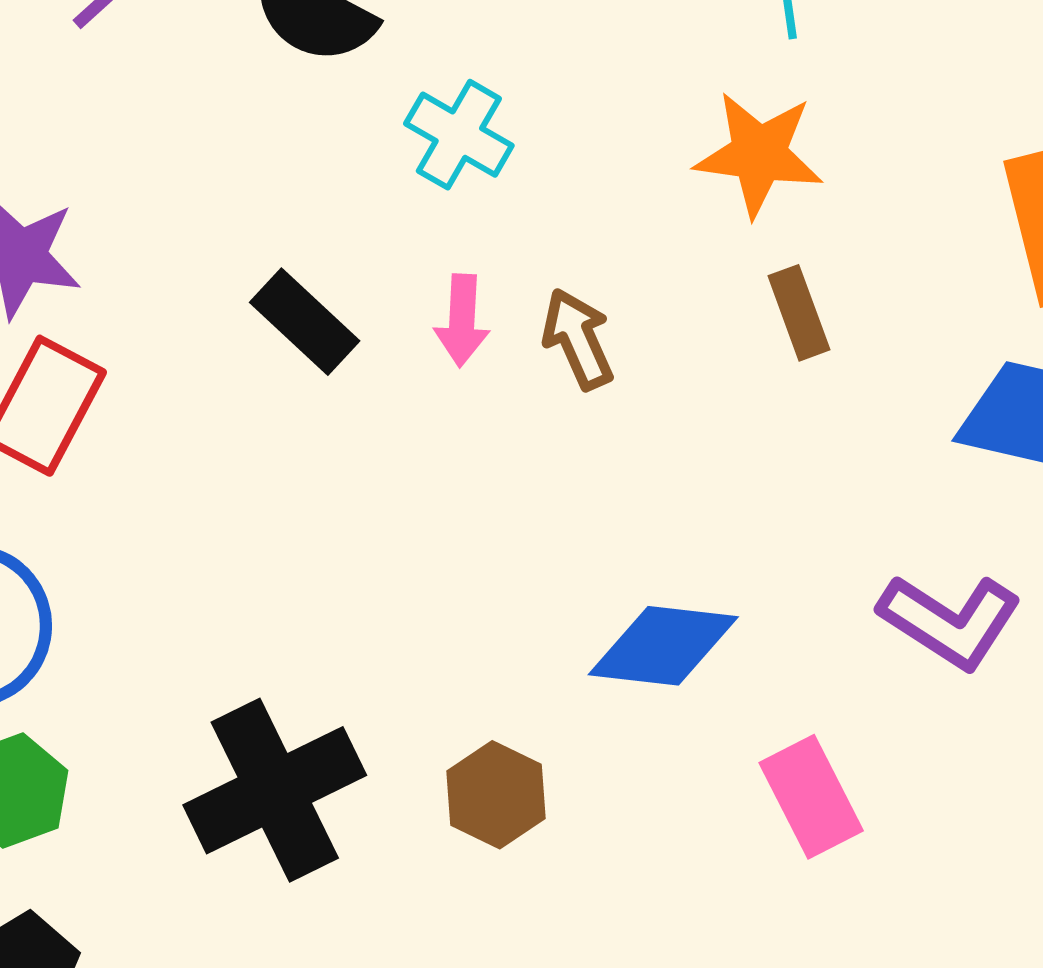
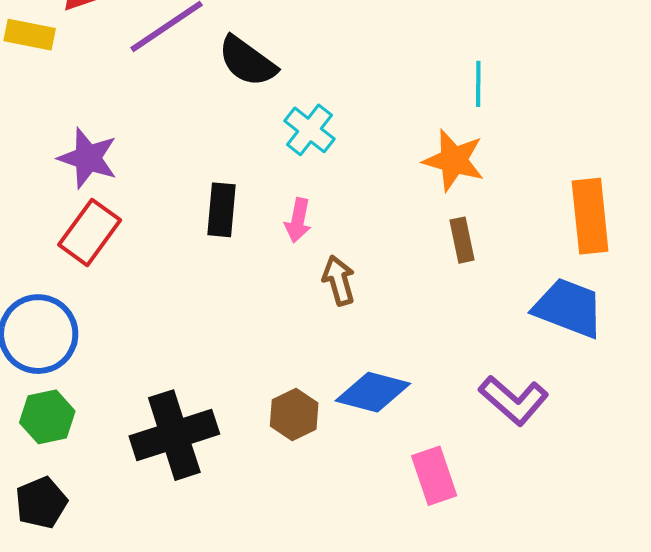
black rectangle: (305, 322) -> (222, 210), turned 44
brown arrow: (578, 339) -> (339, 280), moved
brown hexagon: (496, 795) -> (294, 415), moved

